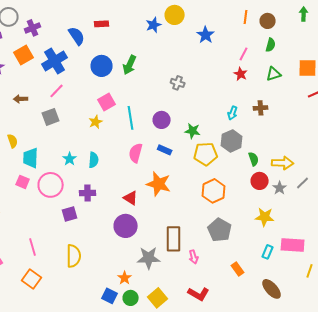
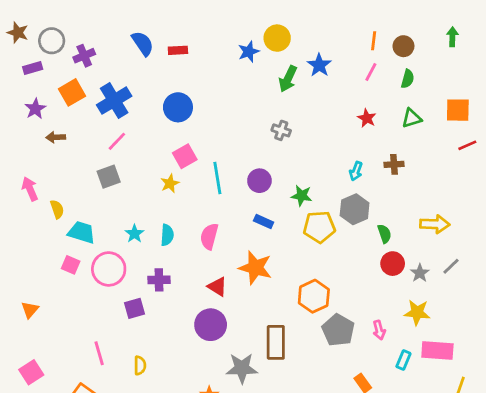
blue semicircle: (77, 36) -> (143, 43), moved
pink line: (244, 54) -> (371, 72), moved
green arrow: (130, 65) -> (288, 79), moved
brown arrow: (21, 99) -> (56, 137), moved
pink semicircle: (136, 153) -> (209, 236), moved
cyan trapezoid: (31, 158) -> (82, 232), turned 105
yellow arrow: (283, 163) -> (435, 224), moved
orange hexagon: (214, 191) -> (314, 296), moved
yellow star: (265, 217) -> (417, 312), moved
pink line: (33, 247) -> (99, 353), moved
yellow semicircle: (74, 256) -> (140, 365), size x0.6
pink arrow: (194, 257) -> (379, 330), moved

